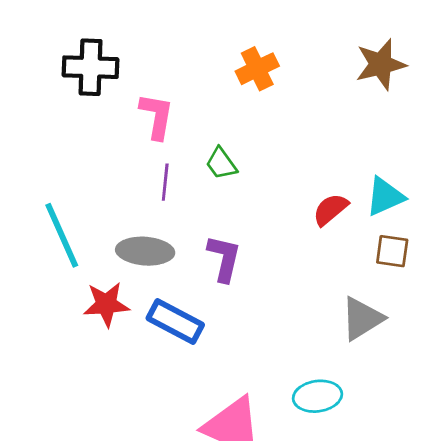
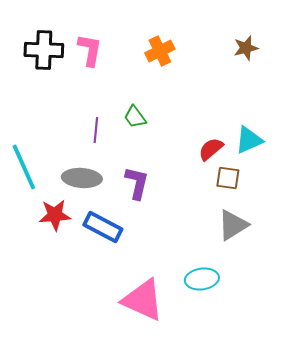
brown star: (381, 64) -> (246, 48), size x0.7
pink L-shape: (157, 116) -> (90, 50), moved
brown square: (392, 251) -> (228, 178), moved

